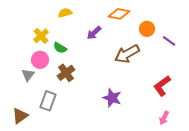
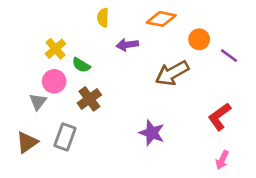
yellow semicircle: (65, 13) -> (103, 18), moved, turned -72
purple arrow: (94, 33) -> (127, 45), turned 35
brown triangle: (20, 116) -> (27, 142), moved

